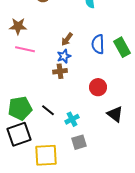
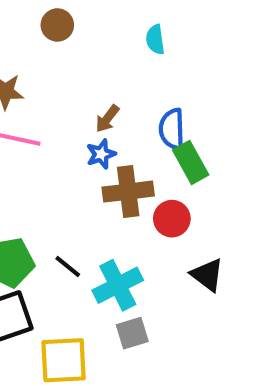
green rectangle: (122, 47) -> (191, 162), moved
brown cross: (60, 71) -> (128, 192), moved, size x1.6
cyan cross: (72, 119) -> (118, 285), size x1.6

